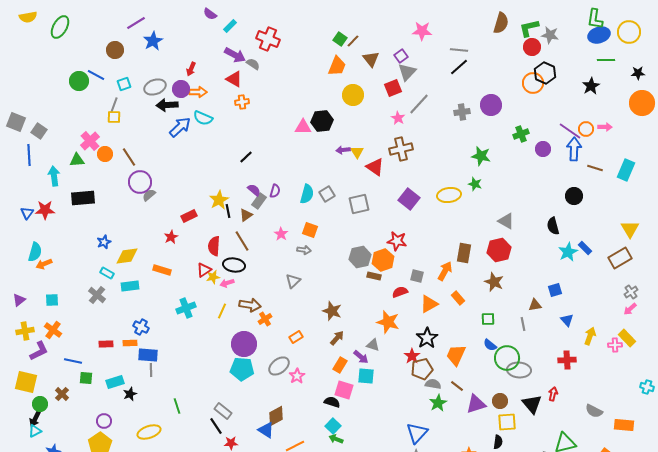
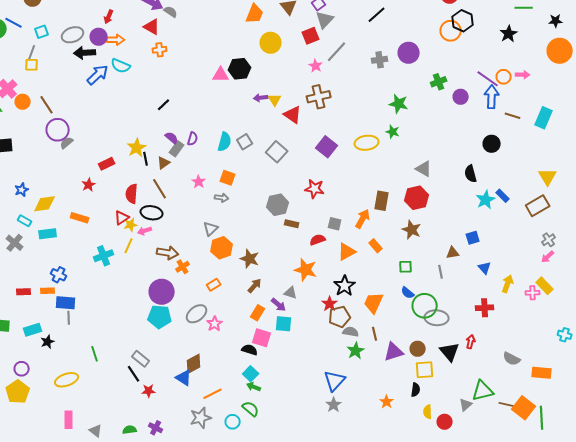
gray square: (359, 204) -> (277, 152), turned -35
orange hexagon: (383, 260) -> (222, 248), moved
yellow line: (222, 311) -> (129, 246), moved
brown line: (457, 386) -> (375, 334), turned 40

